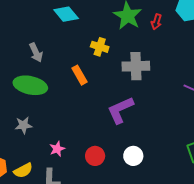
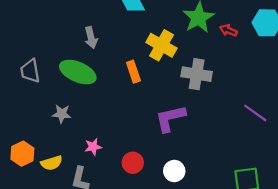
red arrow: (156, 22) -> (228, 30), turned 84
yellow cross: (100, 47) -> (161, 45), size x1.5

